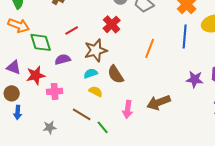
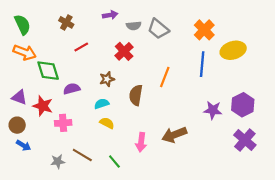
red line: (72, 30) -> (81, 47), moved
brown star: (96, 50) -> (107, 79), size x0.6
brown semicircle: (116, 74) -> (136, 95), moved, turned 42
red star: (36, 75) -> (43, 106), turned 30
blue arrow: (18, 112) -> (24, 145), turned -64
brown line: (82, 114) -> (82, 155), moved

